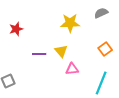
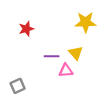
pink triangle: (72, 69) -> (66, 71), moved

